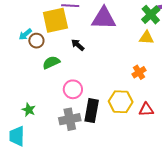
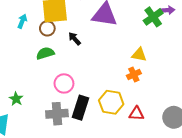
cyan arrow: (25, 34) -> (22, 21), turned 144
yellow triangle: (146, 38) -> (139, 55), moved
brown circle: (36, 41) -> (47, 28), moved

